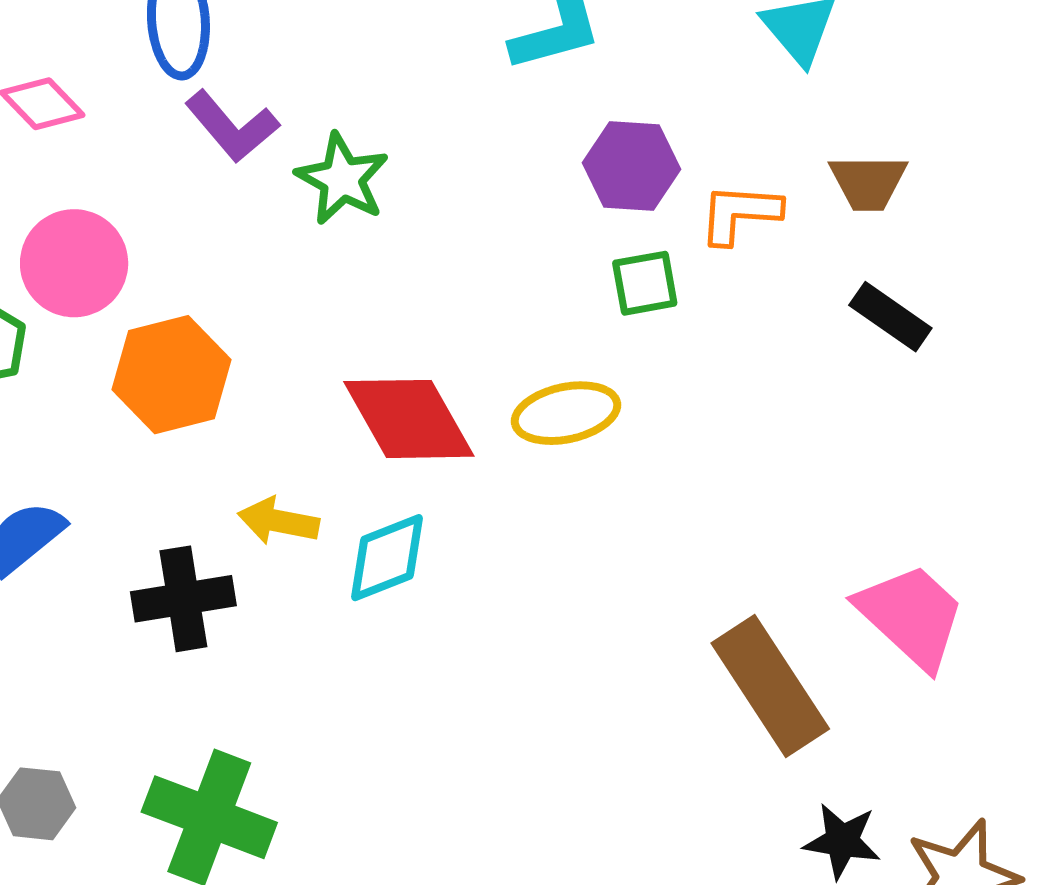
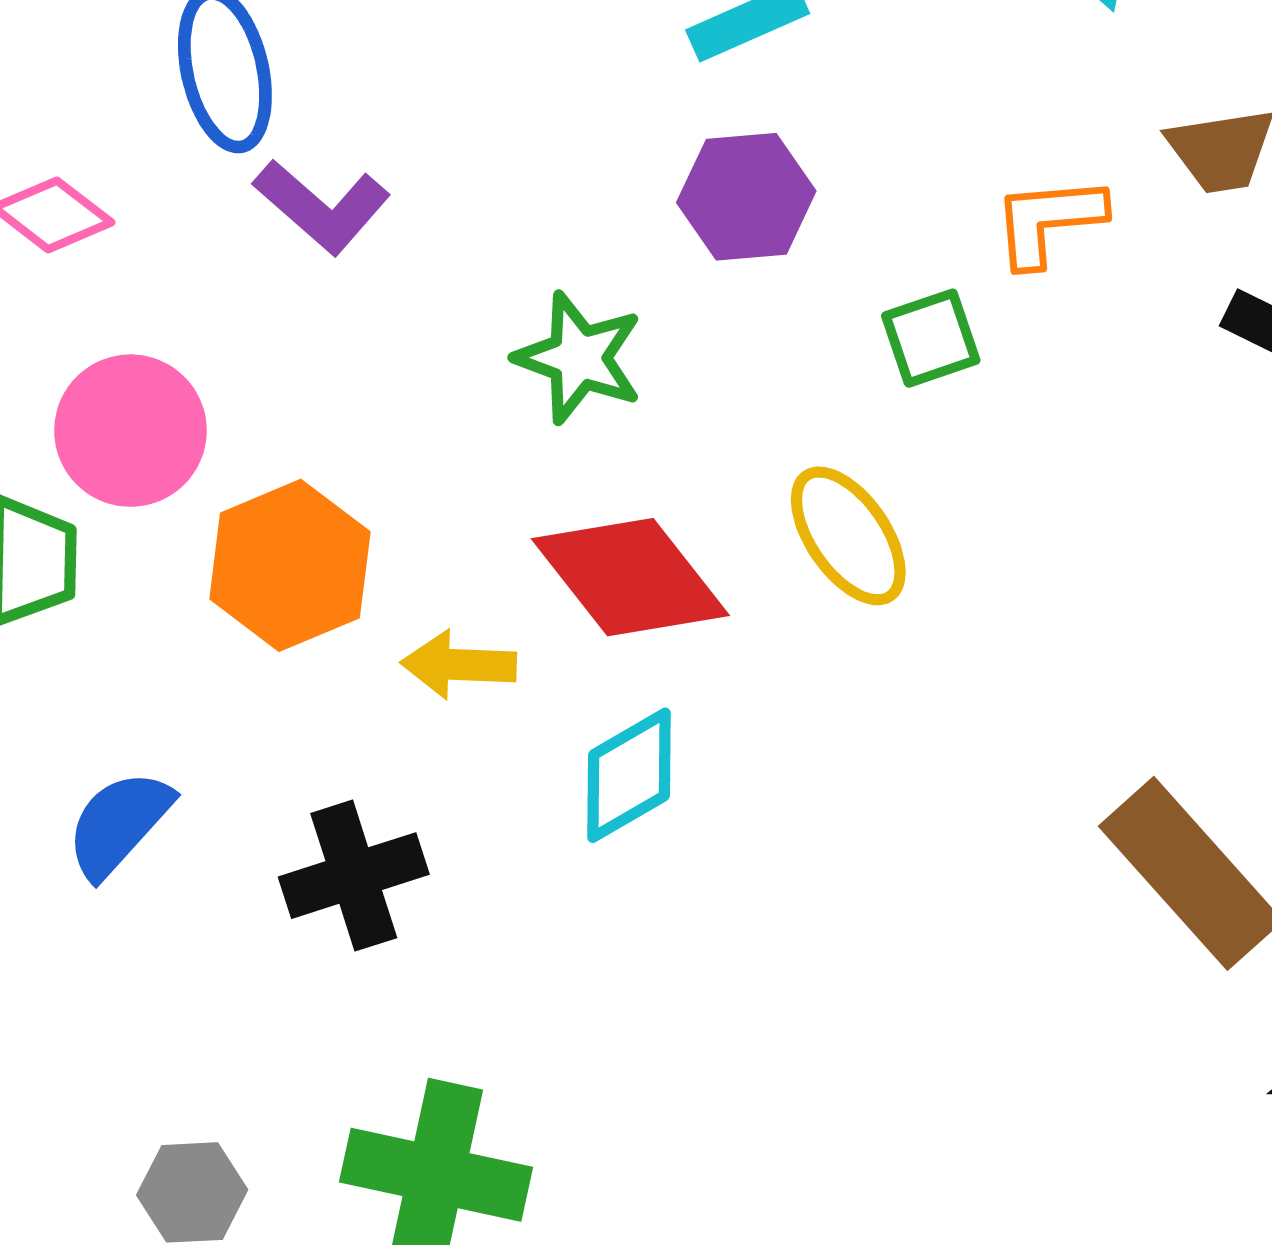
purple hexagon: (631, 166) -> (746, 197), moved
green star: (342, 179) -> (579, 358), moved
yellow ellipse: (566, 413) -> (848, 536), turned 76
yellow arrow: (278, 521) -> (459, 665), moved

